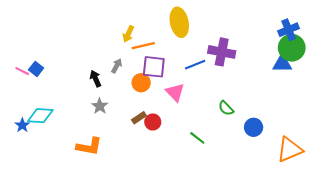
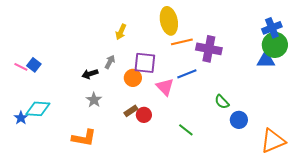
orange line: (143, 46) -> (182, 42), moved
blue line: (195, 65) -> (187, 74), moved
black arrow: (95, 78) -> (90, 74), turned -84
green semicircle: (226, 108) -> (222, 102), moved

